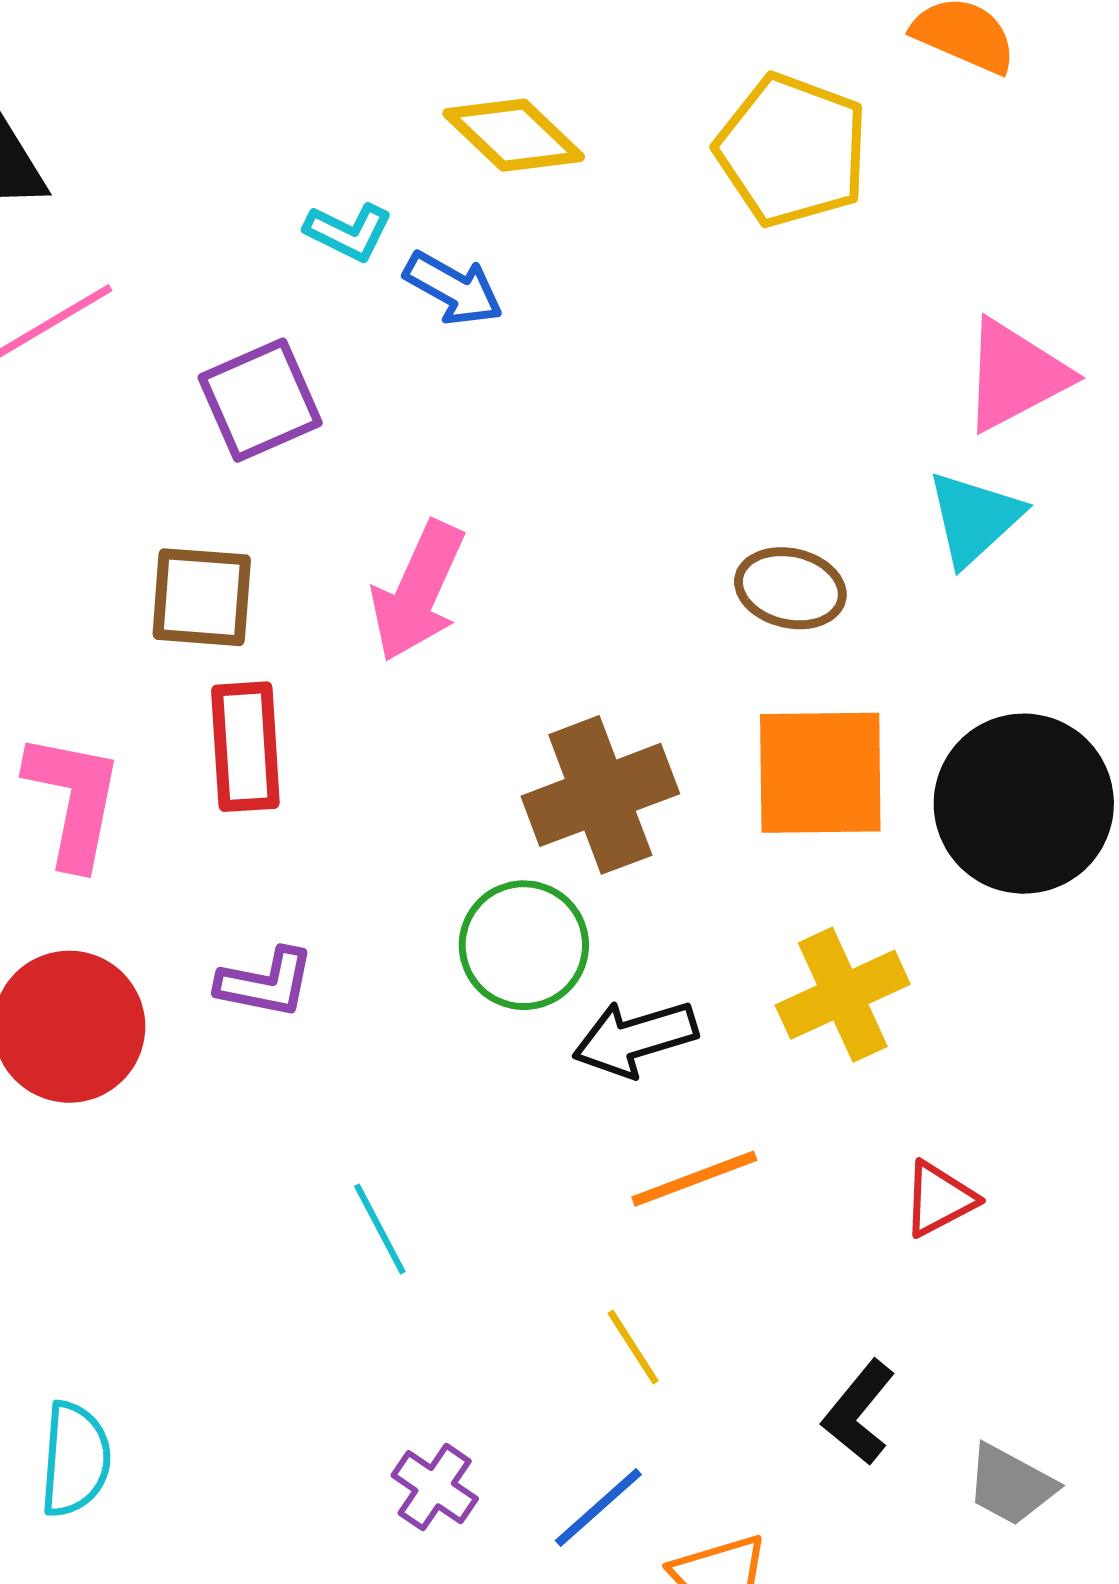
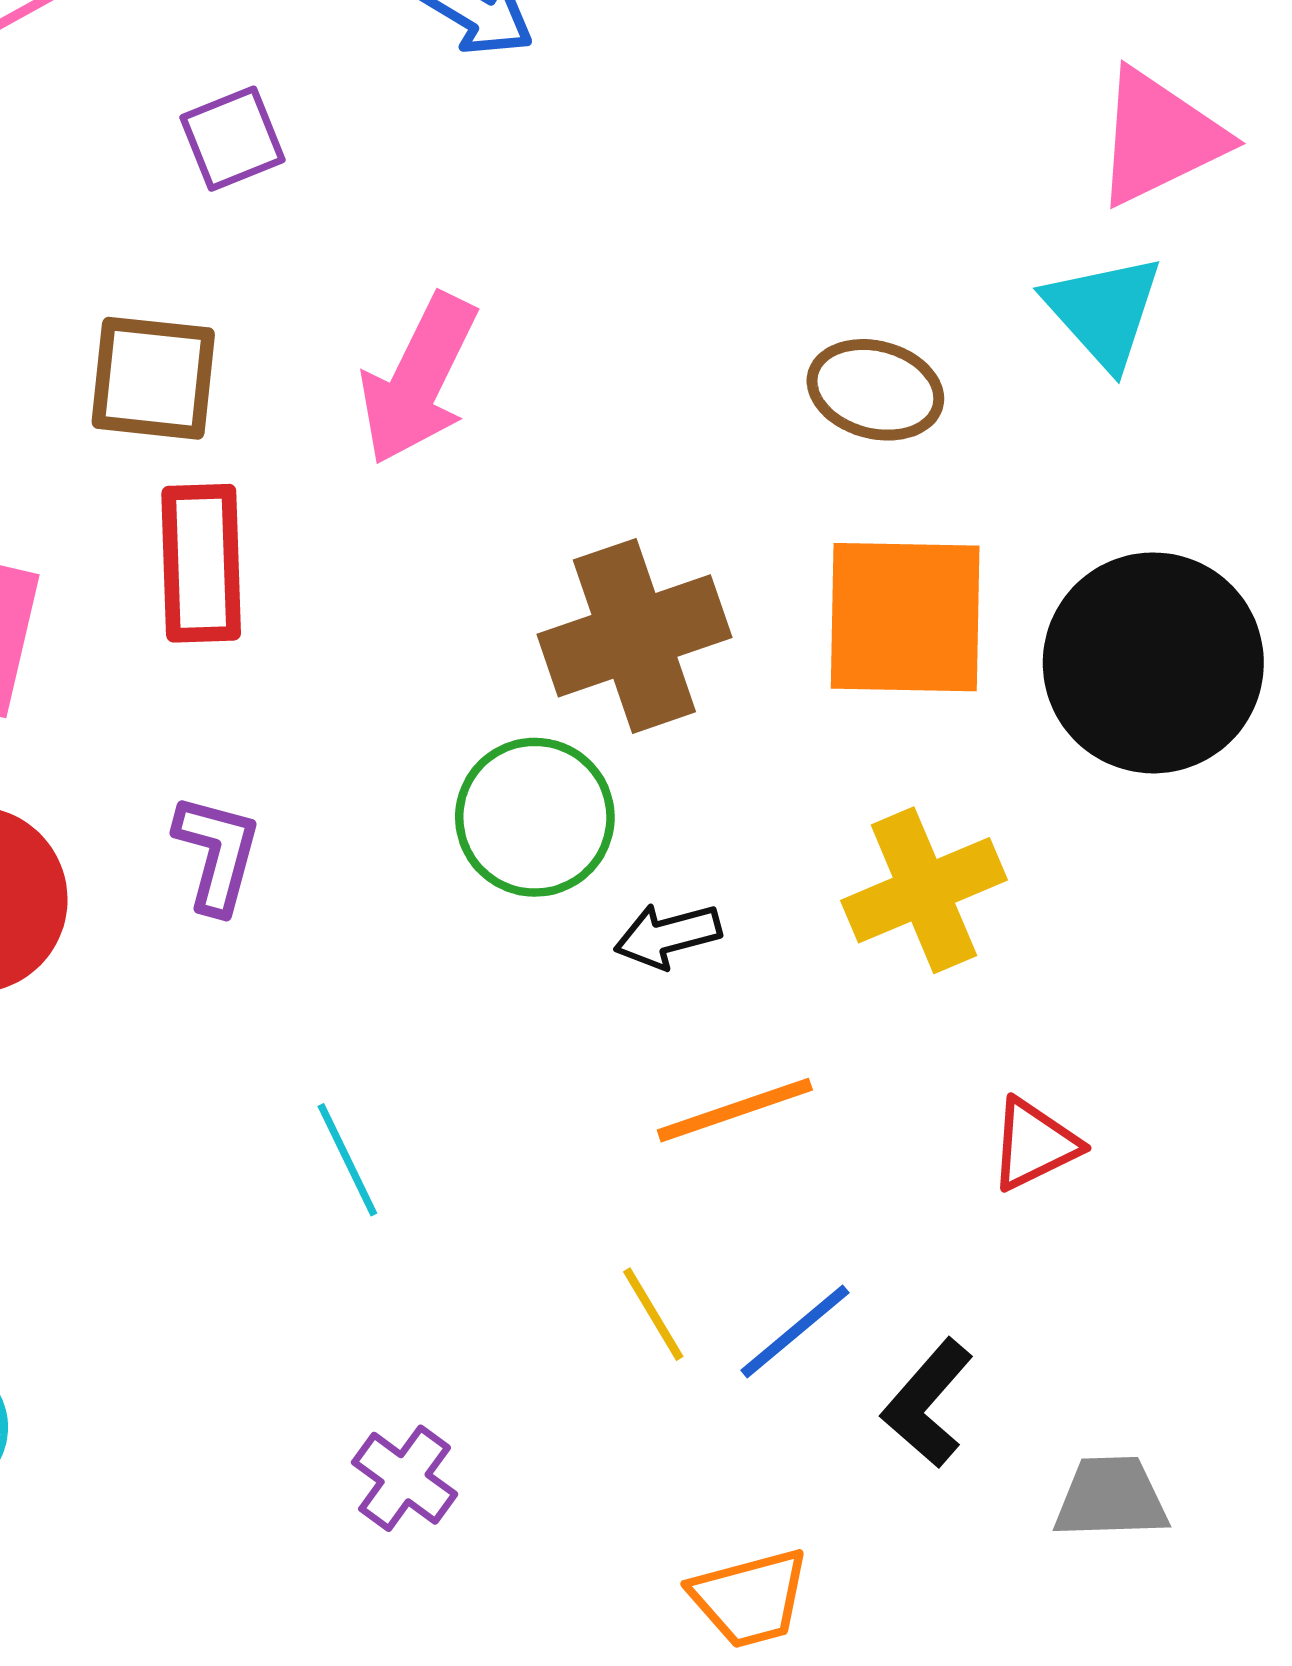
purple square: (260, 400) -> (232, 139), size x0.7
cyan triangle: (974, 518) -> (1104, 311), turned -31
purple L-shape: (266, 983) -> (217, 854), turned -88
black arrow: (635, 1038) -> (668, 936), size x0.7
gray trapezoid: (1011, 1485) -> (1111, 1498), turned 148
blue line: (598, 1508) -> (795, 1331), moved

